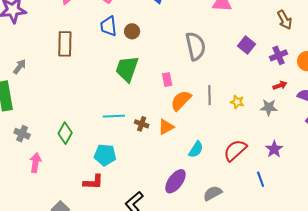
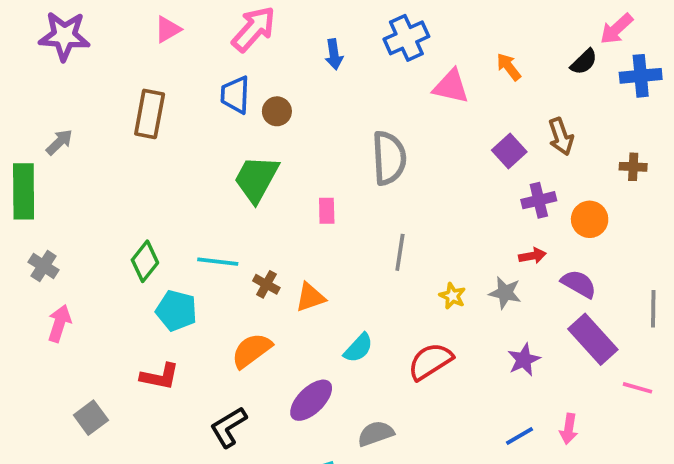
purple square: (247, 45) -> (509, 151), moved
orange semicircle: (181, 101) -> (252, 350), moved
yellow star: (237, 102) -> (452, 296), moved
green diamond: (65, 133) -> (145, 261), moved
purple star: (274, 149) -> (524, 360), moved
cyan pentagon: (105, 155) -> (176, 311), moved
blue line: (261, 179) -> (519, 436), moved, turned 70

